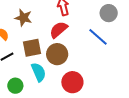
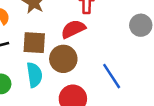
blue line: (98, 37) -> (112, 76), moved

